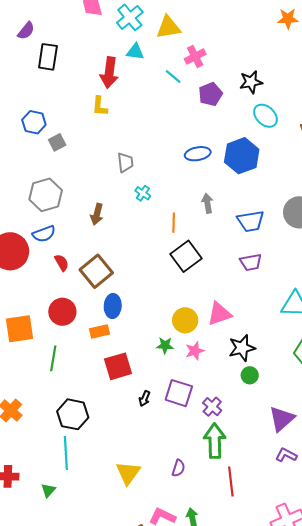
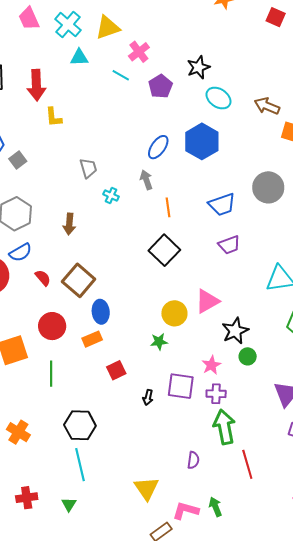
red arrow: (109, 73) -> (36, 85), moved
blue ellipse: (198, 154) -> (158, 147), turned -35
gray arrow: (207, 203) -> (146, 180), moved
orange line: (174, 223) -> (168, 207), moved
pink star: (195, 351) -> (211, 365), moved
red square: (118, 366) -> (116, 370), size x0.7
purple cross: (212, 407) -> (216, 394), turned -30
yellow triangle: (128, 473) -> (147, 488), moved

